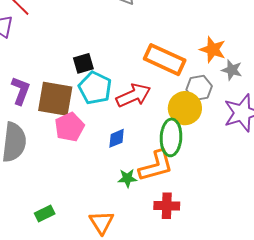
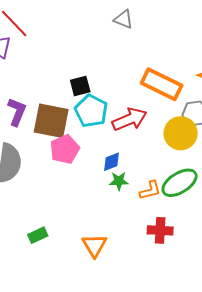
green ellipse: (171, 137) -> (180, 183), moved, turned 54
orange L-shape: (156, 166) -> (150, 190), size x0.6
green star: (127, 178) -> (119, 181), moved

